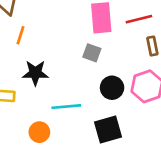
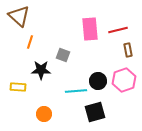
gray square: (92, 53) -> (63, 55), moved
cyan line: (66, 107) -> (76, 91), moved

